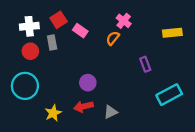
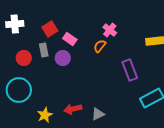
white cross: (29, 26) -> (15, 24), moved
purple rectangle: (145, 64) -> (130, 70), size x1.5
purple circle: (88, 83) -> (63, 58), moved

